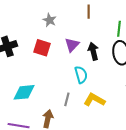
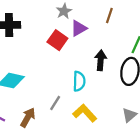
purple triangle: (72, 45) -> (79, 28), moved
red square: (42, 48) -> (57, 40), moved

